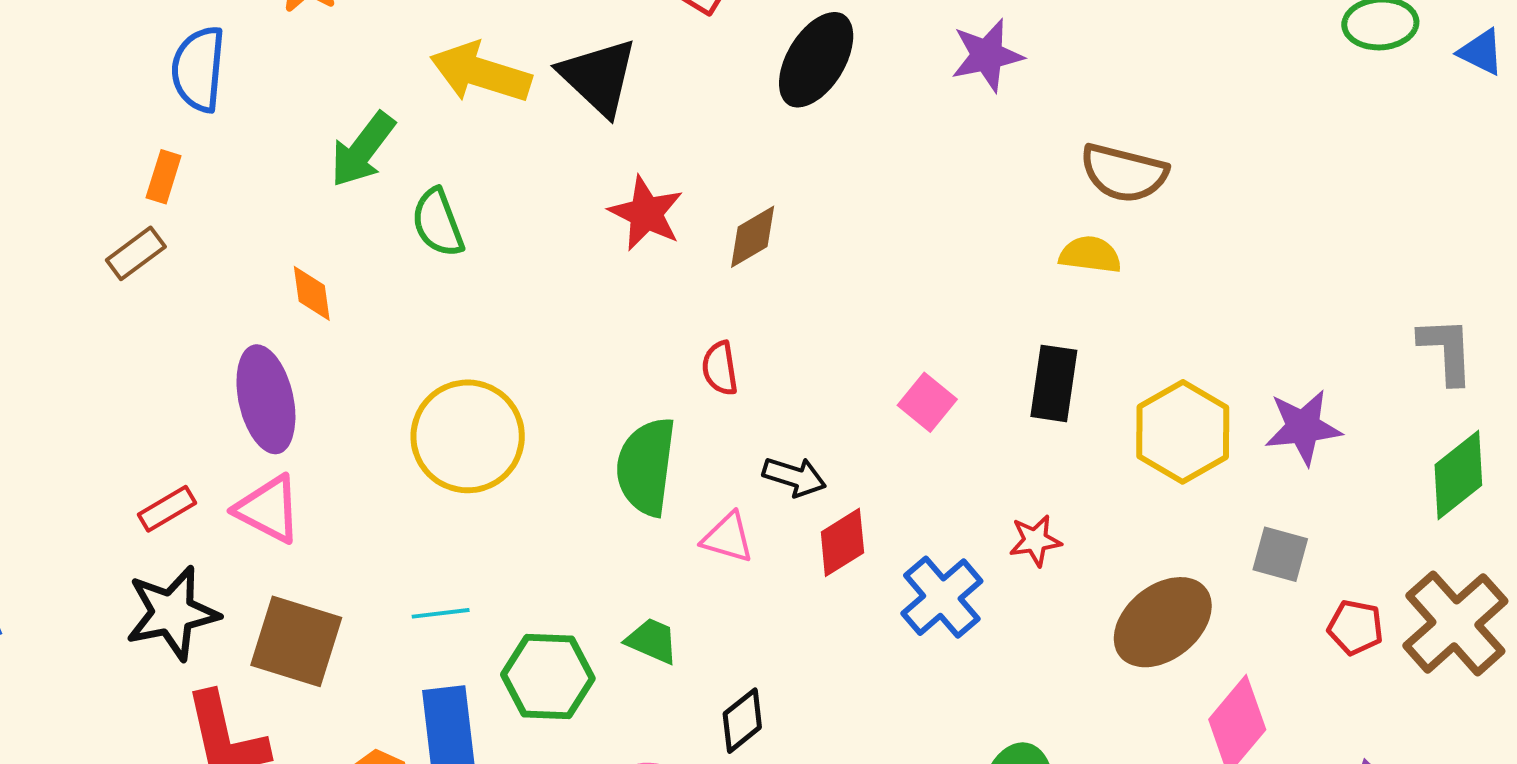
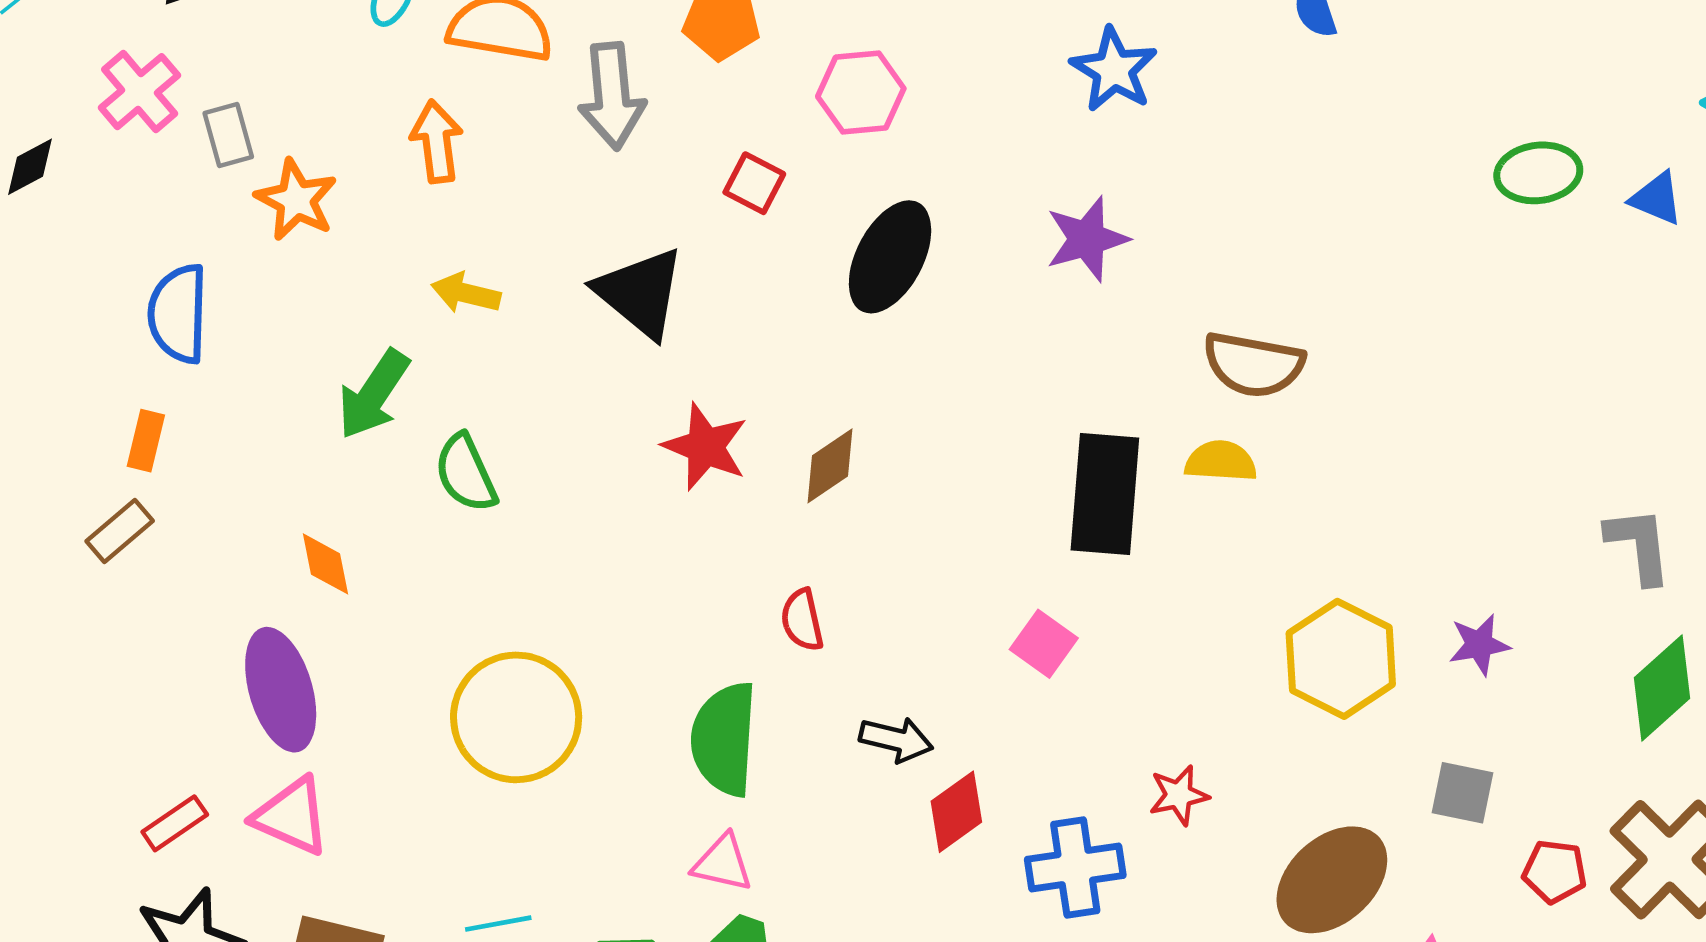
yellow arrow: (481, 73) -> (466, 293), moved, size x0.6
black rectangle: (1054, 383) -> (1105, 494), moved, size x1.4
purple star: (1303, 427) -> (1479, 645), size x0.7
pink triangle: (728, 538) -> (723, 863), moved
blue cross: (942, 597) -> (1075, 867), turned 36

